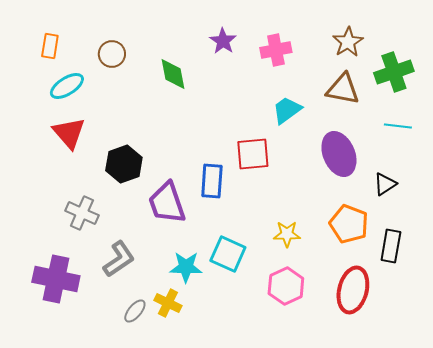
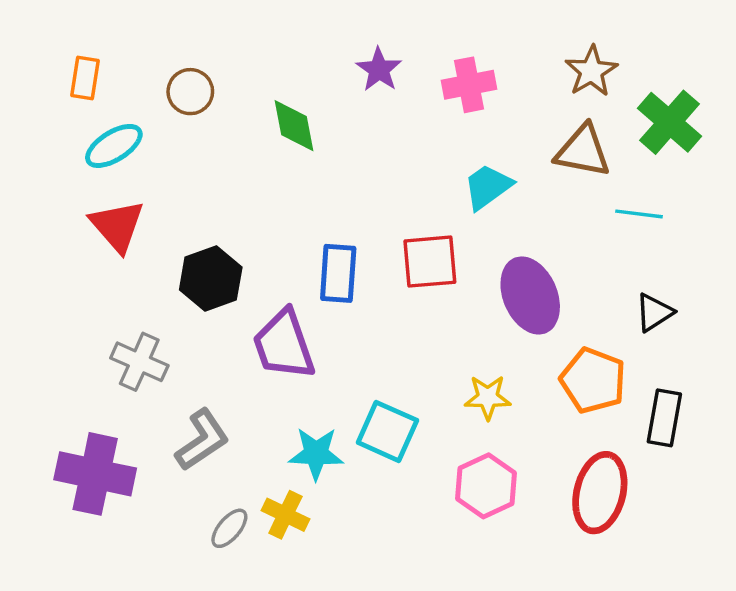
green cross: (394, 72) -> (670, 122), turned -30
cyan line: (398, 126) -> (639, 214), moved
purple ellipse: (339, 154) -> (530, 296), moved
blue rectangle: (212, 181) -> (338, 273), moved

